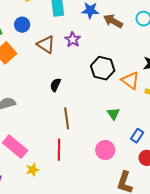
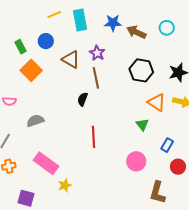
black hexagon: (103, 68) -> (141, 70), moved
orange triangle: (130, 80) -> (157, 102), moved
brown line: (67, 118) -> (96, 78), moved
red line: (59, 150) -> (94, 137), moved

